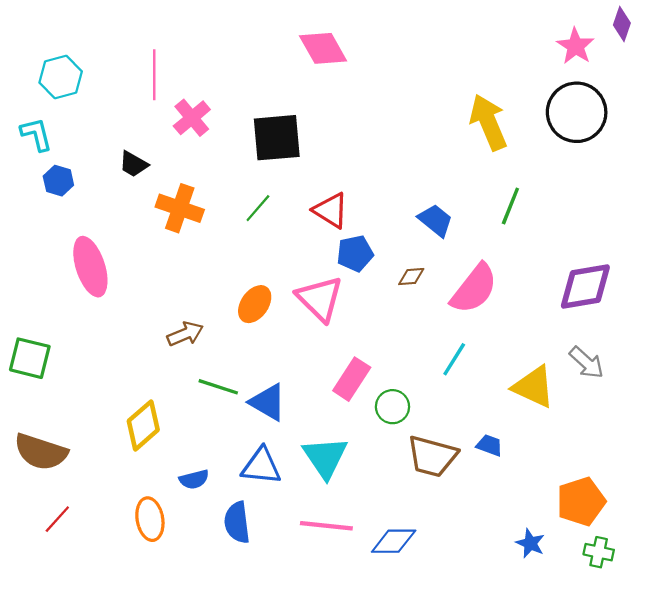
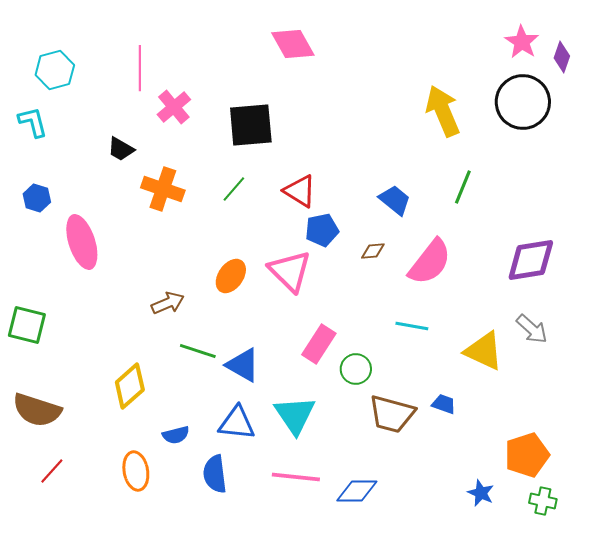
purple diamond: (622, 24) -> (562, 57), moved
blue hexagon: (58, 181) -> (37, 198), moved
cyan line: (454, 359) -> (412, 326), turned 68

